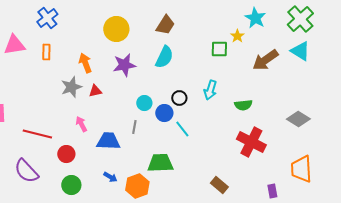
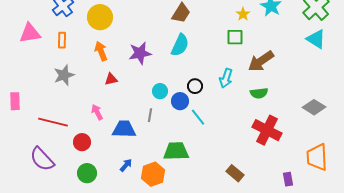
yellow circle: (116, 29) -> (100, 17), moved
yellow star: (237, 36) -> (243, 14), moved
brown arrow: (265, 60) -> (261, 61), moved
gray star: (71, 87) -> (64, 75), moved
blue arrow: (110, 177) -> (126, 165), turned -80

